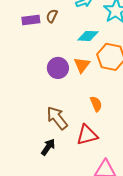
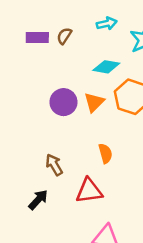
brown arrow: (57, 118) -> (54, 165), size x0.7

